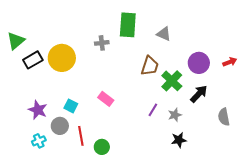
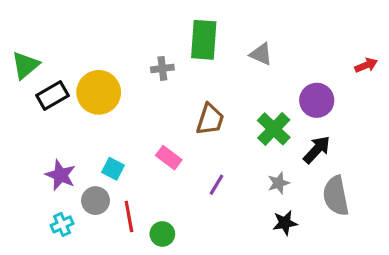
red arrow: (230, 62) -> (366, 65), moved
brown trapezoid: (150, 66) -> (210, 119), moved
purple line: (153, 110) -> (216, 185), moved
gray semicircle: (224, 117) -> (336, 196), moved, size x1.4

